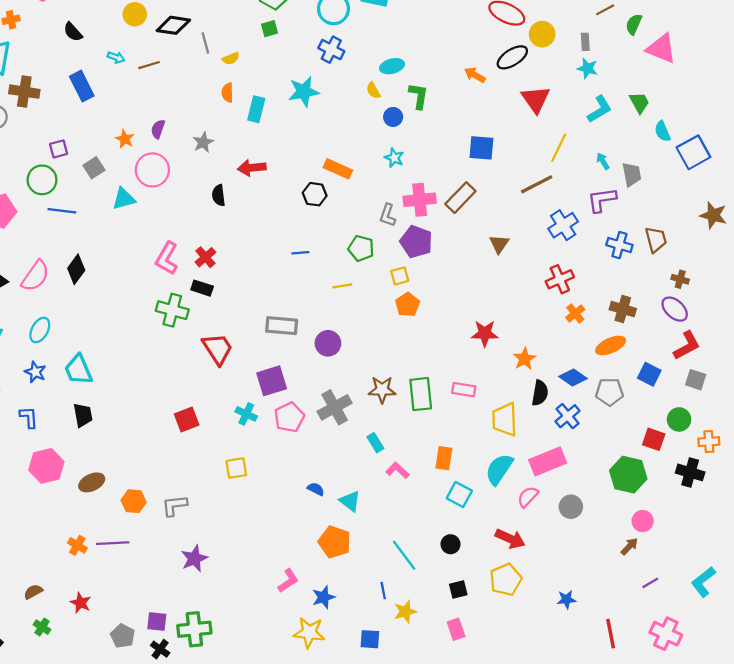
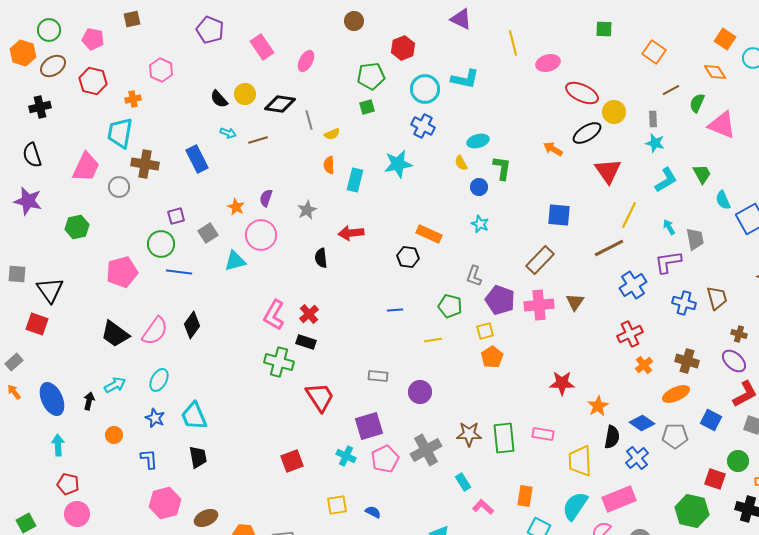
black semicircle: (73, 32) -> (219, 99), moved
pink cross: (420, 200) -> (539, 305), moved
gray rectangle: (282, 326) -> (378, 376), size x0.7
blue semicircle: (316, 489) -> (373, 512), moved

